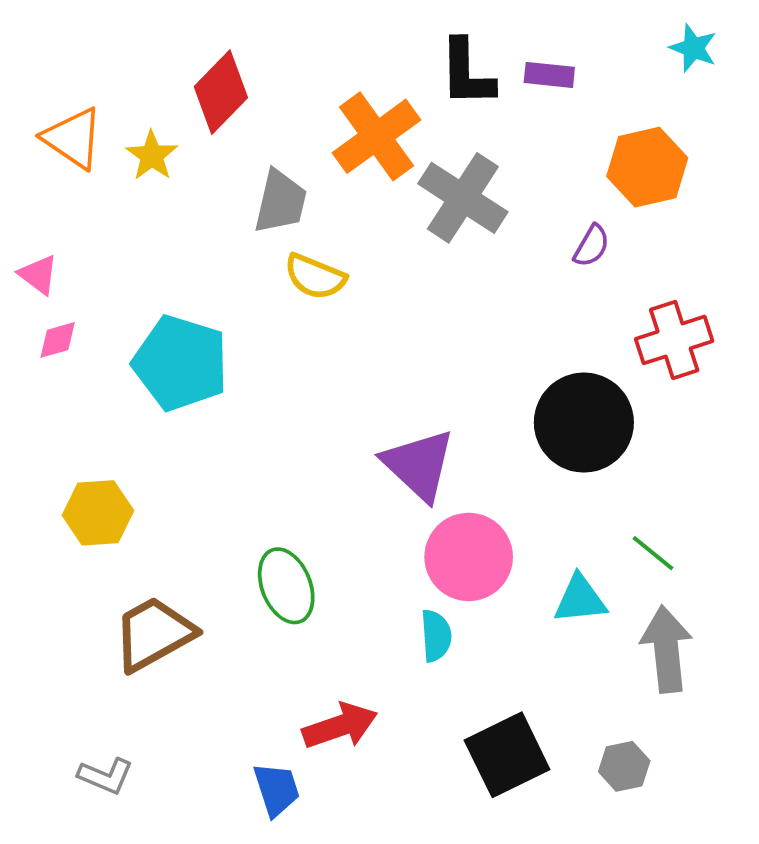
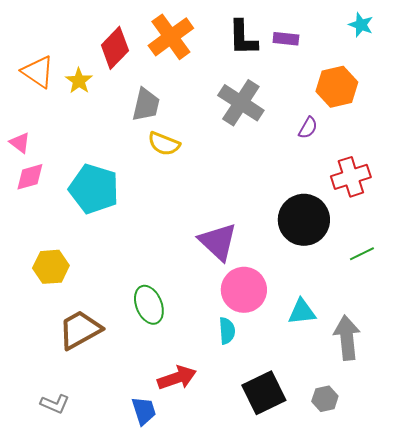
orange cross: (376, 136) -> (171, 37), moved
pink diamond: (58, 340) -> (30, 177), size x1.4
green line: (653, 553) -> (362, 254), moved, turned -65

